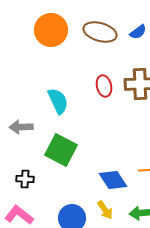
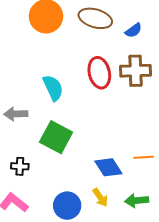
blue semicircle: (138, 32) -> (134, 30), moved
red ellipse: (104, 86) -> (99, 73), size x1.4

